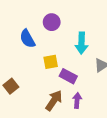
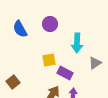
blue semicircle: (27, 39) -> (20, 29), moved

